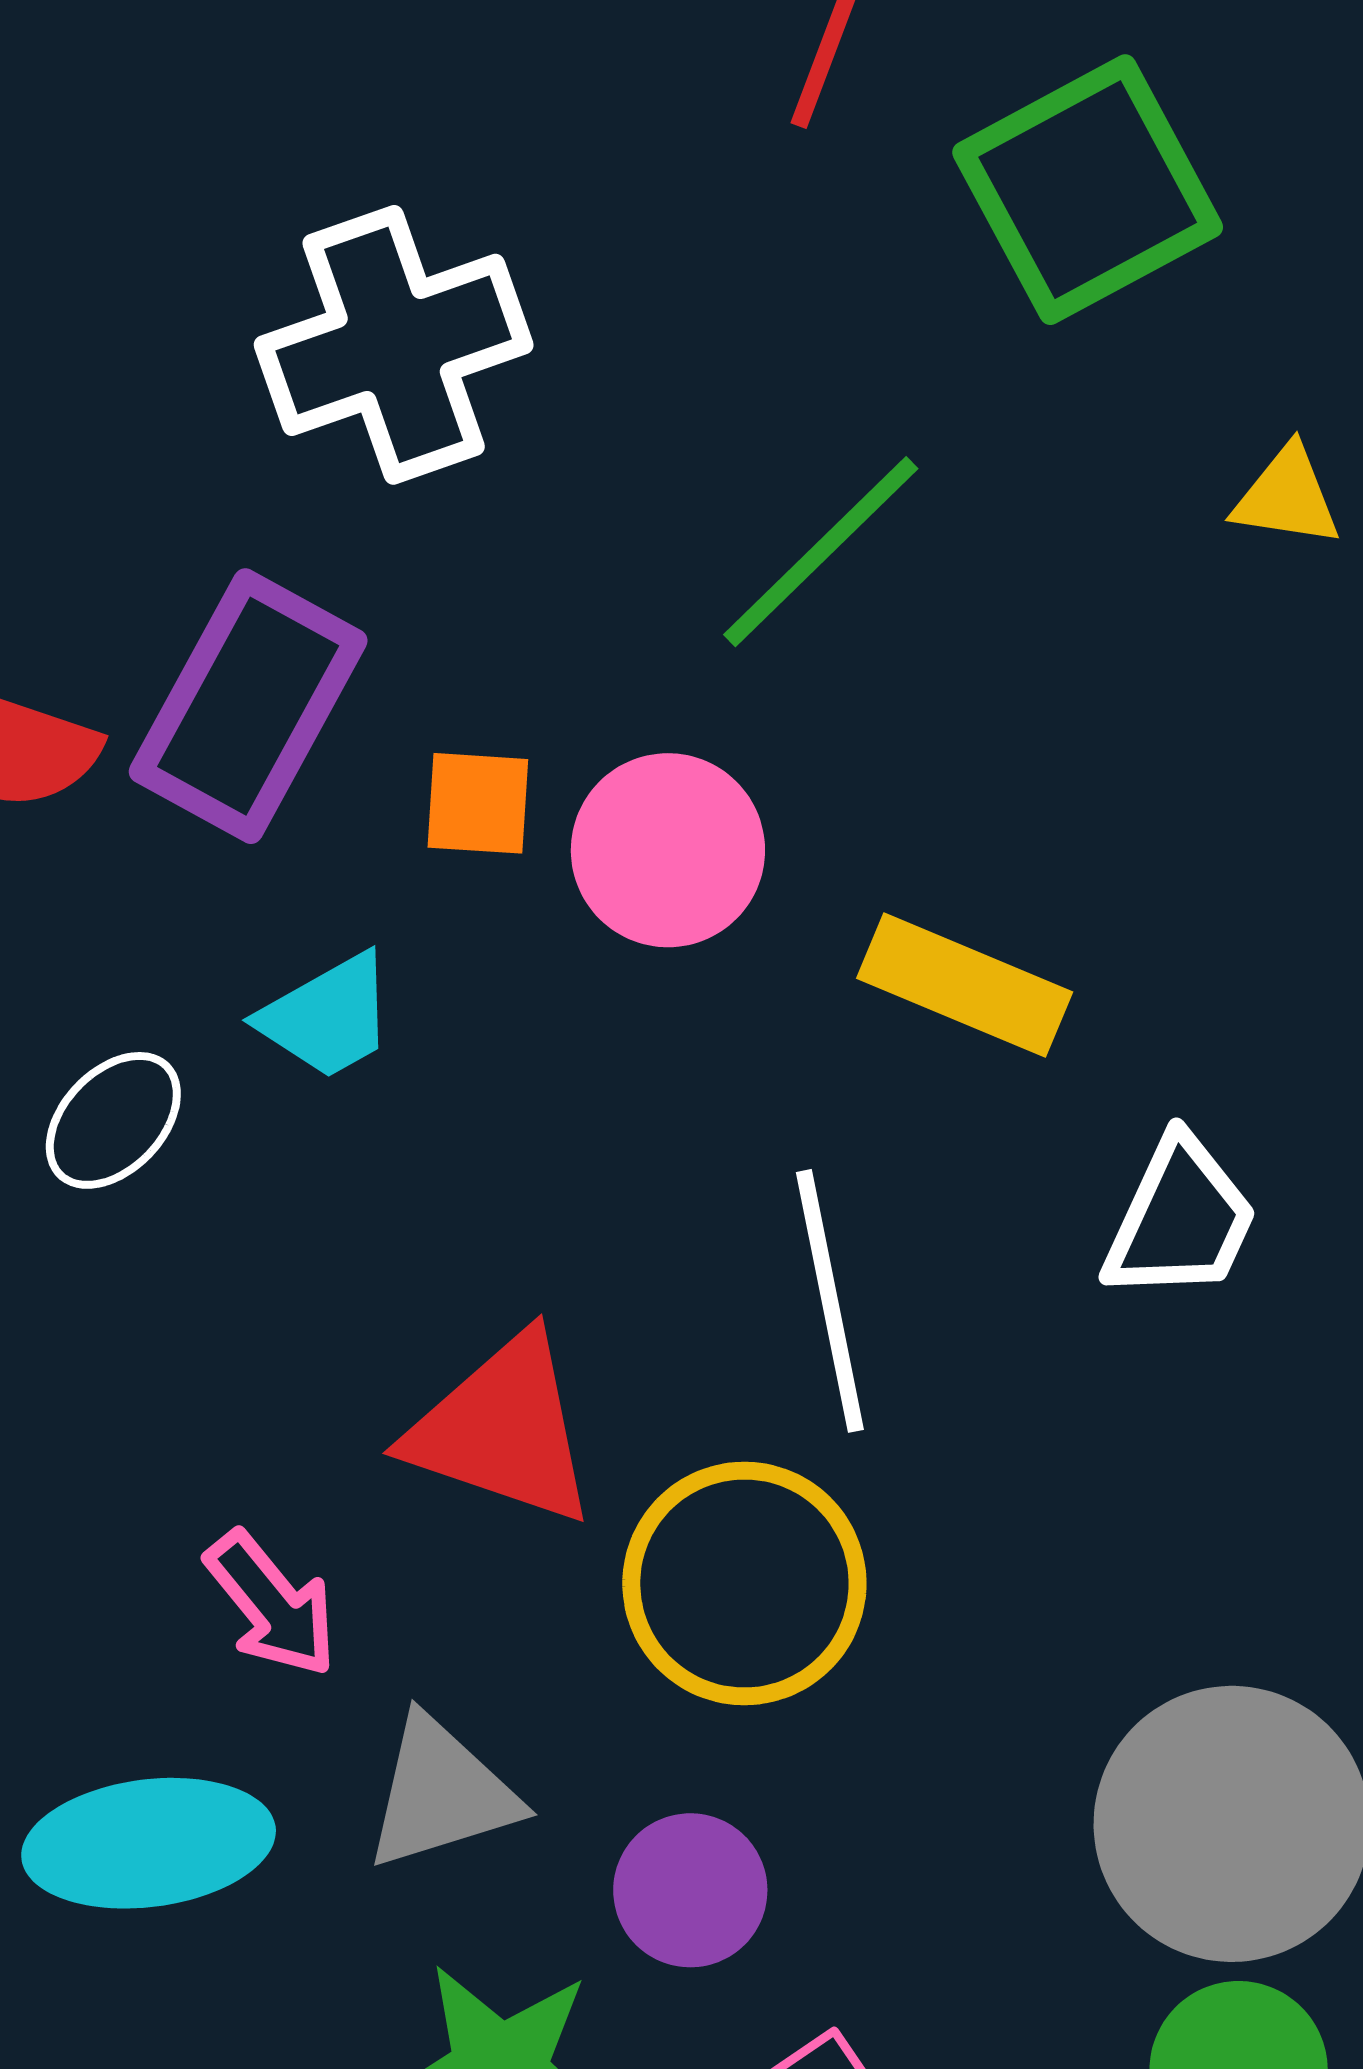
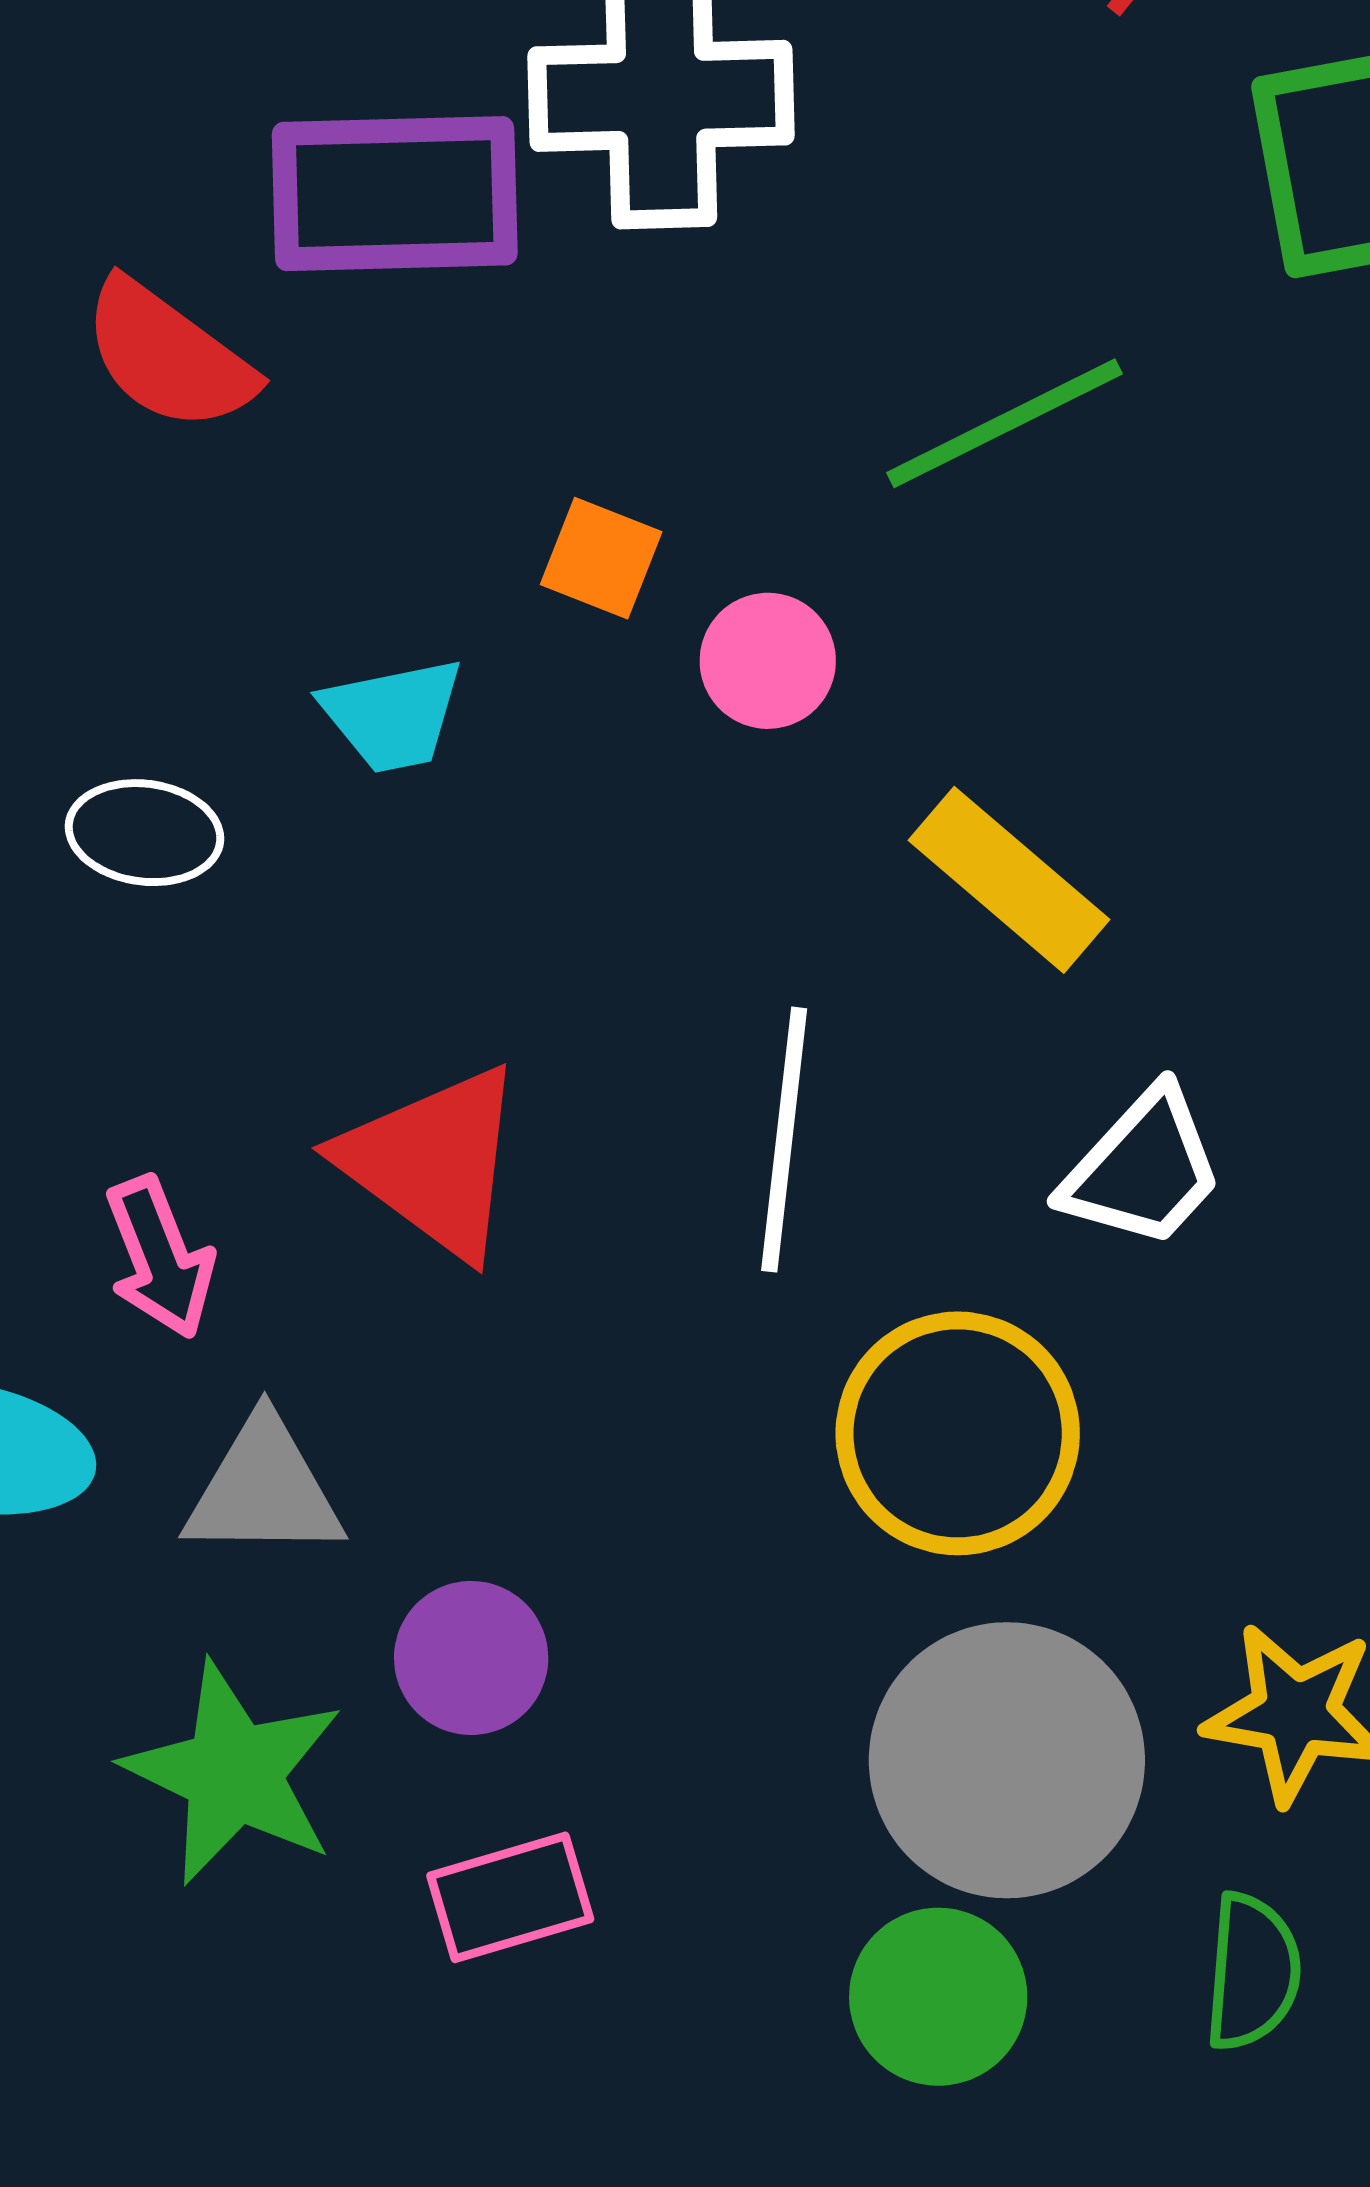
purple rectangle: (248, 706) -> (395, 194), moved, turned 42
pink circle: (668, 850) -> (768, 661), size x0.7
white ellipse: (113, 1120) -> (145, 833), moved, turned 36
yellow circle: (744, 1584) -> (958, 1433), moved

